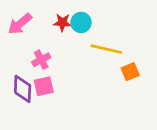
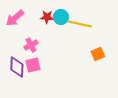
yellow line: (106, 49) -> (80, 24), moved

